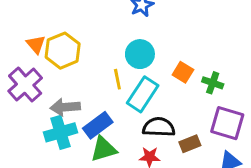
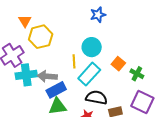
orange triangle: (36, 44) -> (25, 21), moved
gray arrow: (65, 107) -> (47, 76), moved
cyan cross: (61, 132) -> (26, 75), moved

